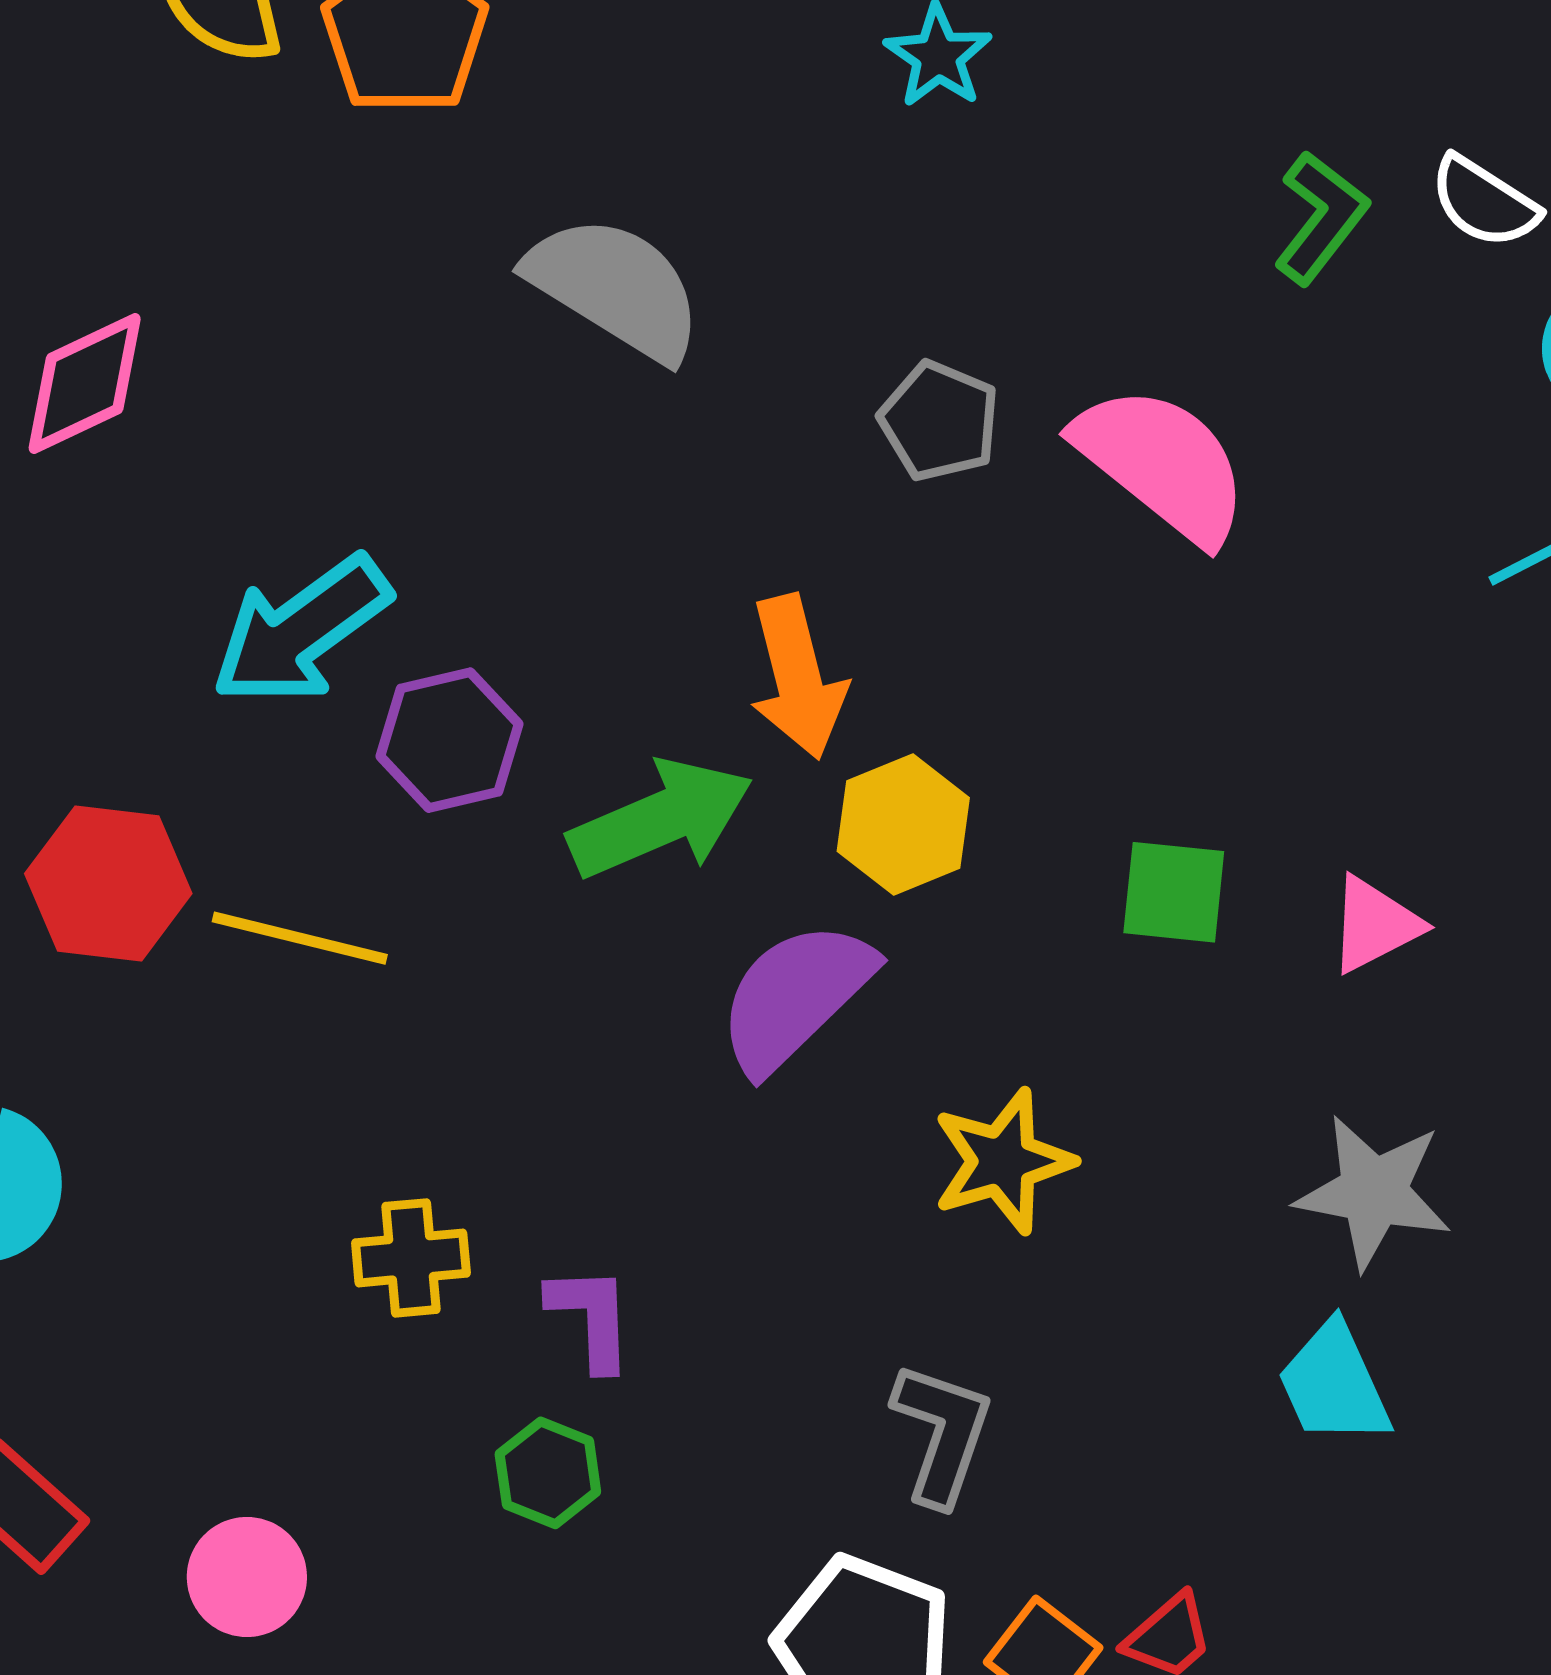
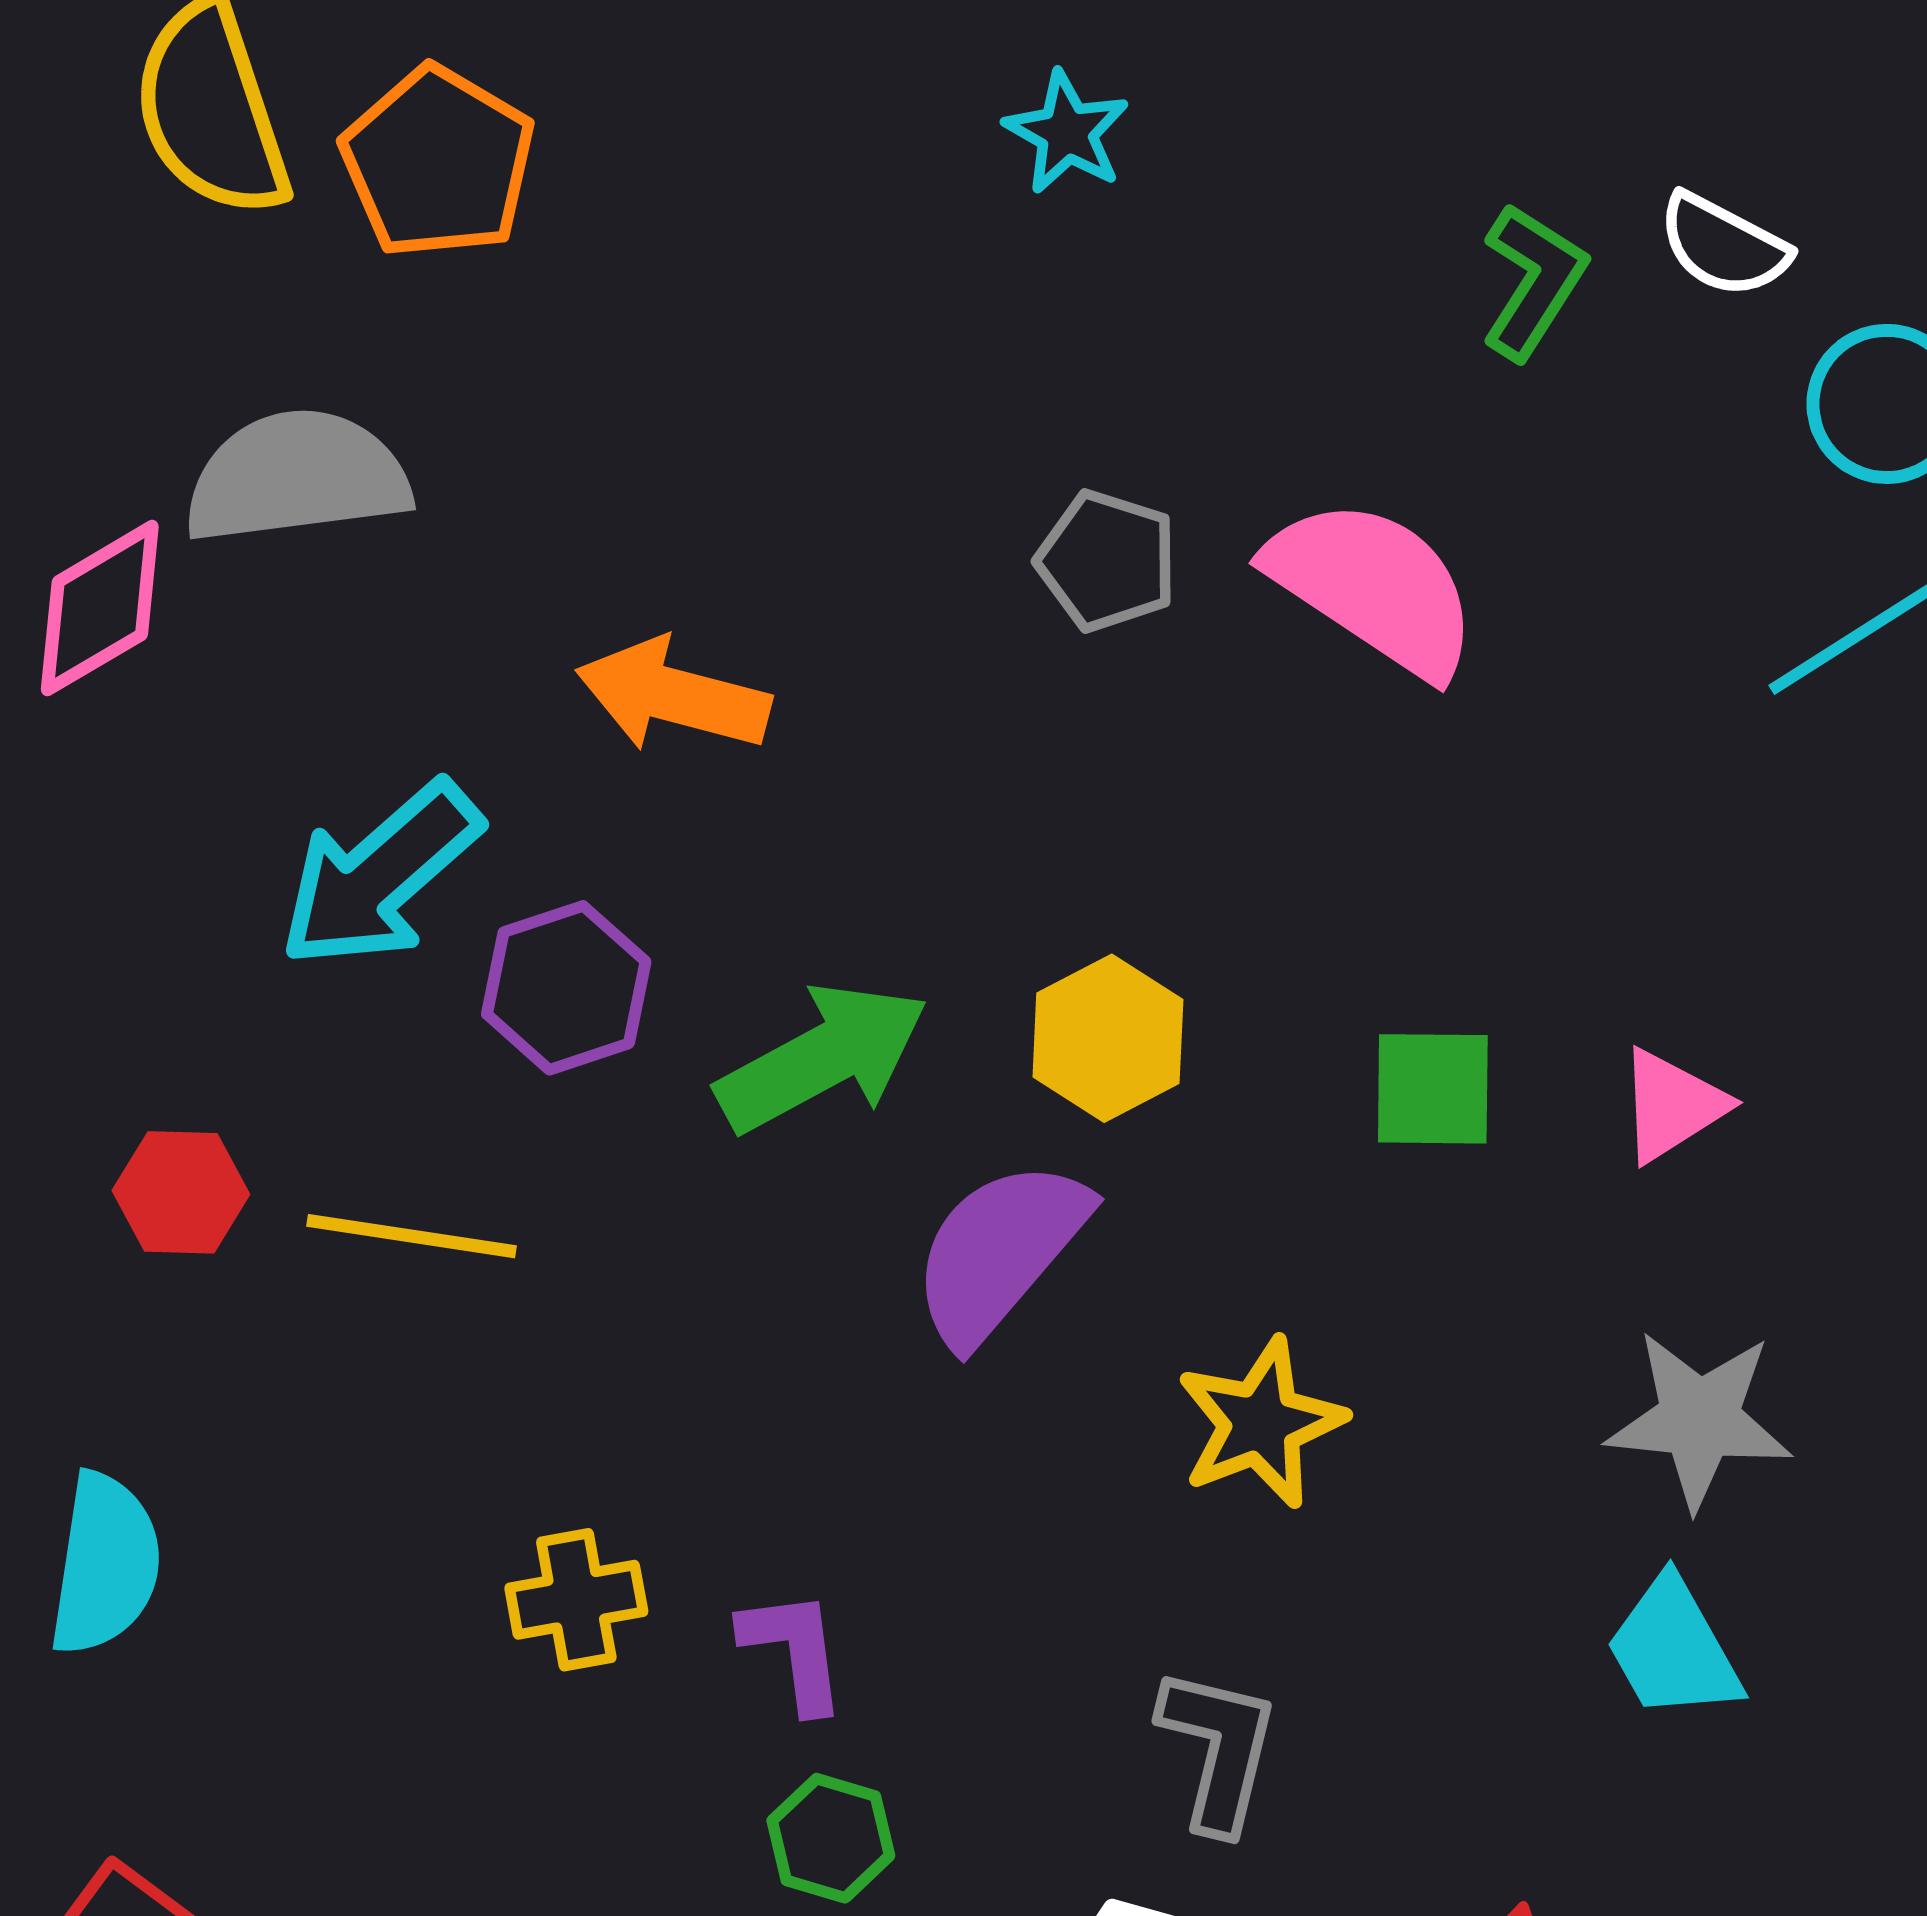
gray semicircle: (615, 288) -> (297, 477), moved, turned -34
orange arrow: (798, 677) -> (673, 695), moved, turned 124
red hexagon: (108, 883) -> (181, 1192), size x0.7
green hexagon: (548, 1473) -> (831, 1838), moved

